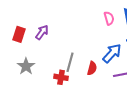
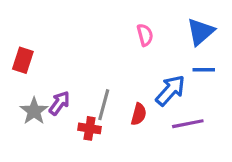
pink semicircle: (109, 18) -> (145, 35), moved
purple arrow: (42, 32) -> (59, 103), moved

